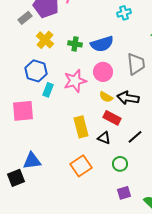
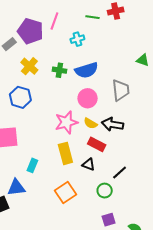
cyan cross: (124, 13) -> (77, 39), moved
pink star: (75, 81) -> (66, 122), moved
cyan rectangle: (48, 90) -> (32, 165), moved
black line: (135, 137) -> (120, 172), moved

